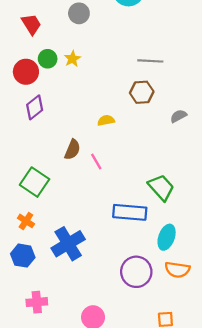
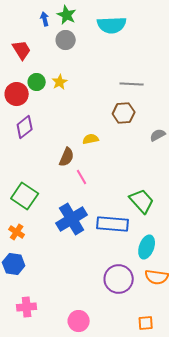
brown semicircle: (72, 150) -> (67, 157), moved
blue cross: (68, 244) -> (72, 219), moved

